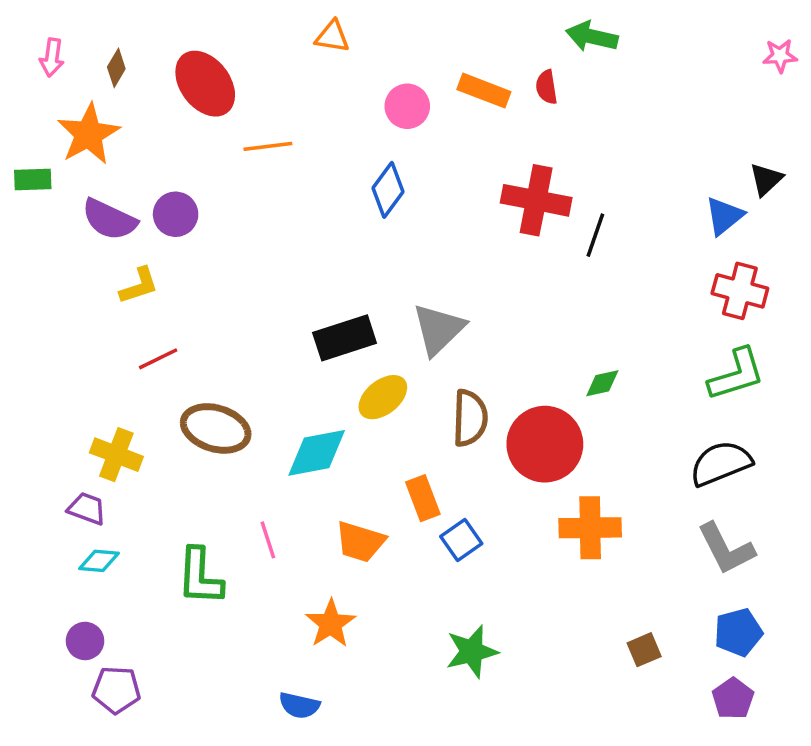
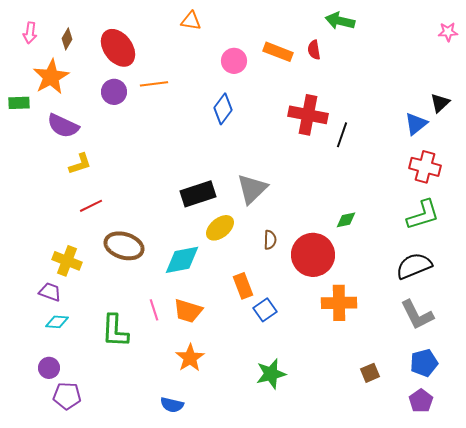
purple circle: (176, 214) -> (114, 92), moved
brown semicircle: (470, 418) -> (270, 240), size x0.6
orange trapezoid: (360, 542) -> (188, 311), moved

